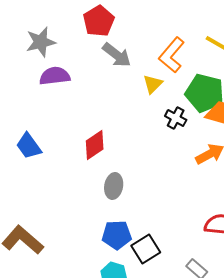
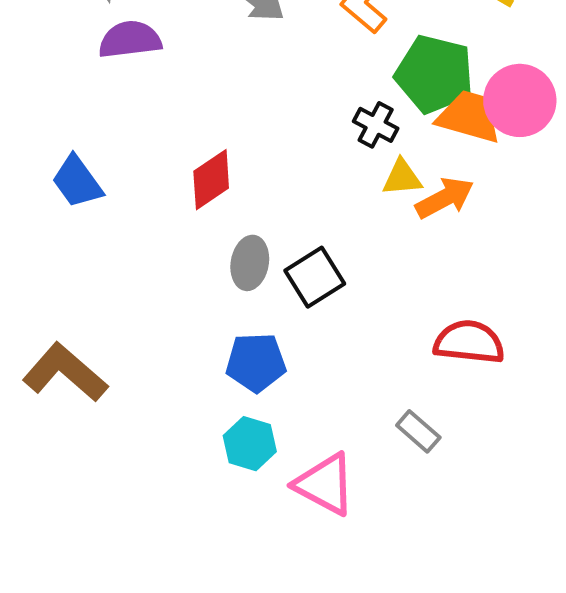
yellow triangle: (153, 84) -> (402, 178), moved, turned 40
black square: (146, 249) -> (315, 277), moved

